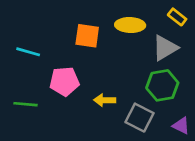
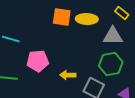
orange square: (87, 36) -> (62, 17), moved
gray triangle: (165, 48) -> (113, 36), turned 30

